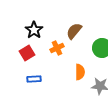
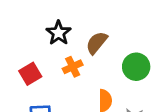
black star: (34, 30) -> (59, 33), moved

